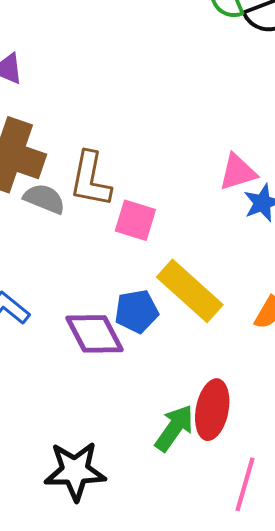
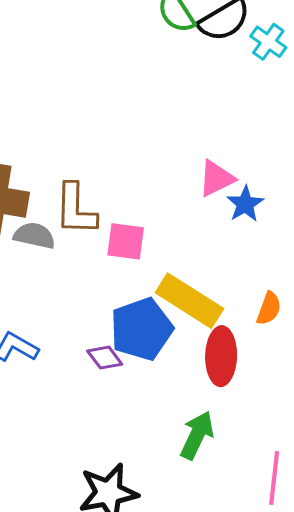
blue pentagon: (136, 311) -> (141, 329), size x1.5
purple diamond: (94, 334) -> (105, 358), size x0.6
red ellipse: (212, 410) -> (221, 356), moved

